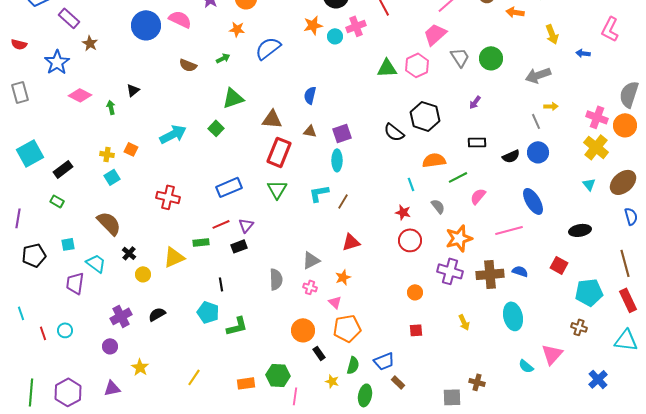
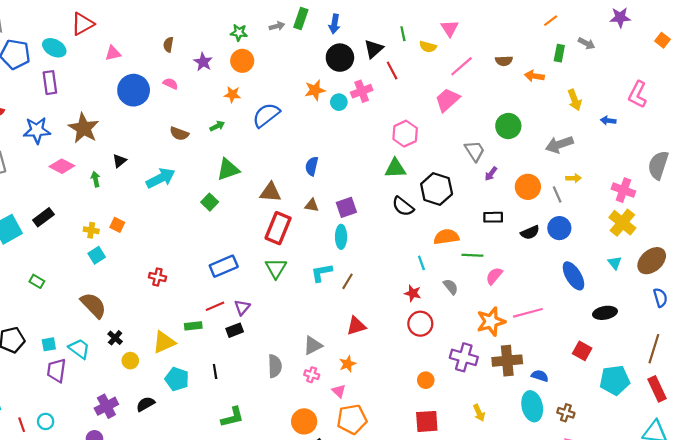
purple rectangle: (69, 18) -> (50, 83), turned 40
pink semicircle: (180, 19) -> (170, 84), size x0.6
brown star: (90, 43) -> (84, 128), moved, size x1.8
gray trapezoid: (460, 57) -> (475, 151), moved
blue star: (57, 62) -> (37, 130), turned 30
pink hexagon: (417, 65) -> (405, 134), moved
green triangle: (387, 68) -> (395, 168), moved
orange circle: (625, 125) -> (528, 187), moved
cyan arrow: (173, 134) -> (161, 178), moved
black rectangle: (63, 169) -> (43, 217), moved
green line: (458, 177) -> (472, 255), turned 30
red cross: (168, 197) -> (157, 277), size x0.7
blue ellipse: (533, 201) -> (573, 276), moved
orange star: (459, 238) -> (491, 322), moved
cyan square: (68, 244) -> (49, 344), moved
brown line: (625, 263) -> (654, 349), turned 32
blue semicircle: (520, 271) -> (540, 376), moved
cyan pentagon: (208, 312) -> (177, 379), moved
brown cross: (579, 327) -> (566, 413), moved
red square: (416, 330) -> (427, 421), size x1.6

